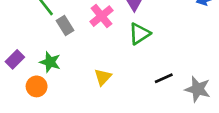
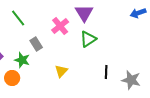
gray rectangle: (65, 26) -> (36, 44), moved
black line: (164, 78) -> (106, 72), turned -64

